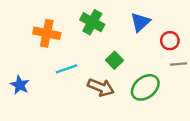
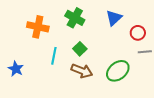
green square: (114, 60) -> (80, 49), moved
cyan line: (66, 69) -> (54, 56), turned -60

